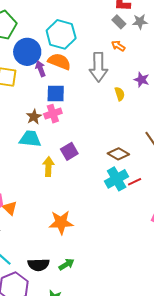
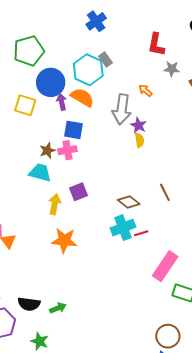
gray rectangle: (119, 22) -> (106, 60), moved
purple star: (142, 80) -> (138, 125), moved
orange star: (61, 222) -> (64, 240), moved

